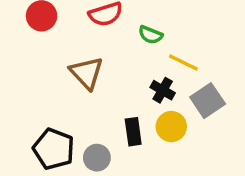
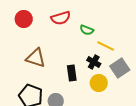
brown triangle: (87, 73) -> (36, 58), moved, turned -30
black rectangle: (133, 132) -> (72, 73), moved

